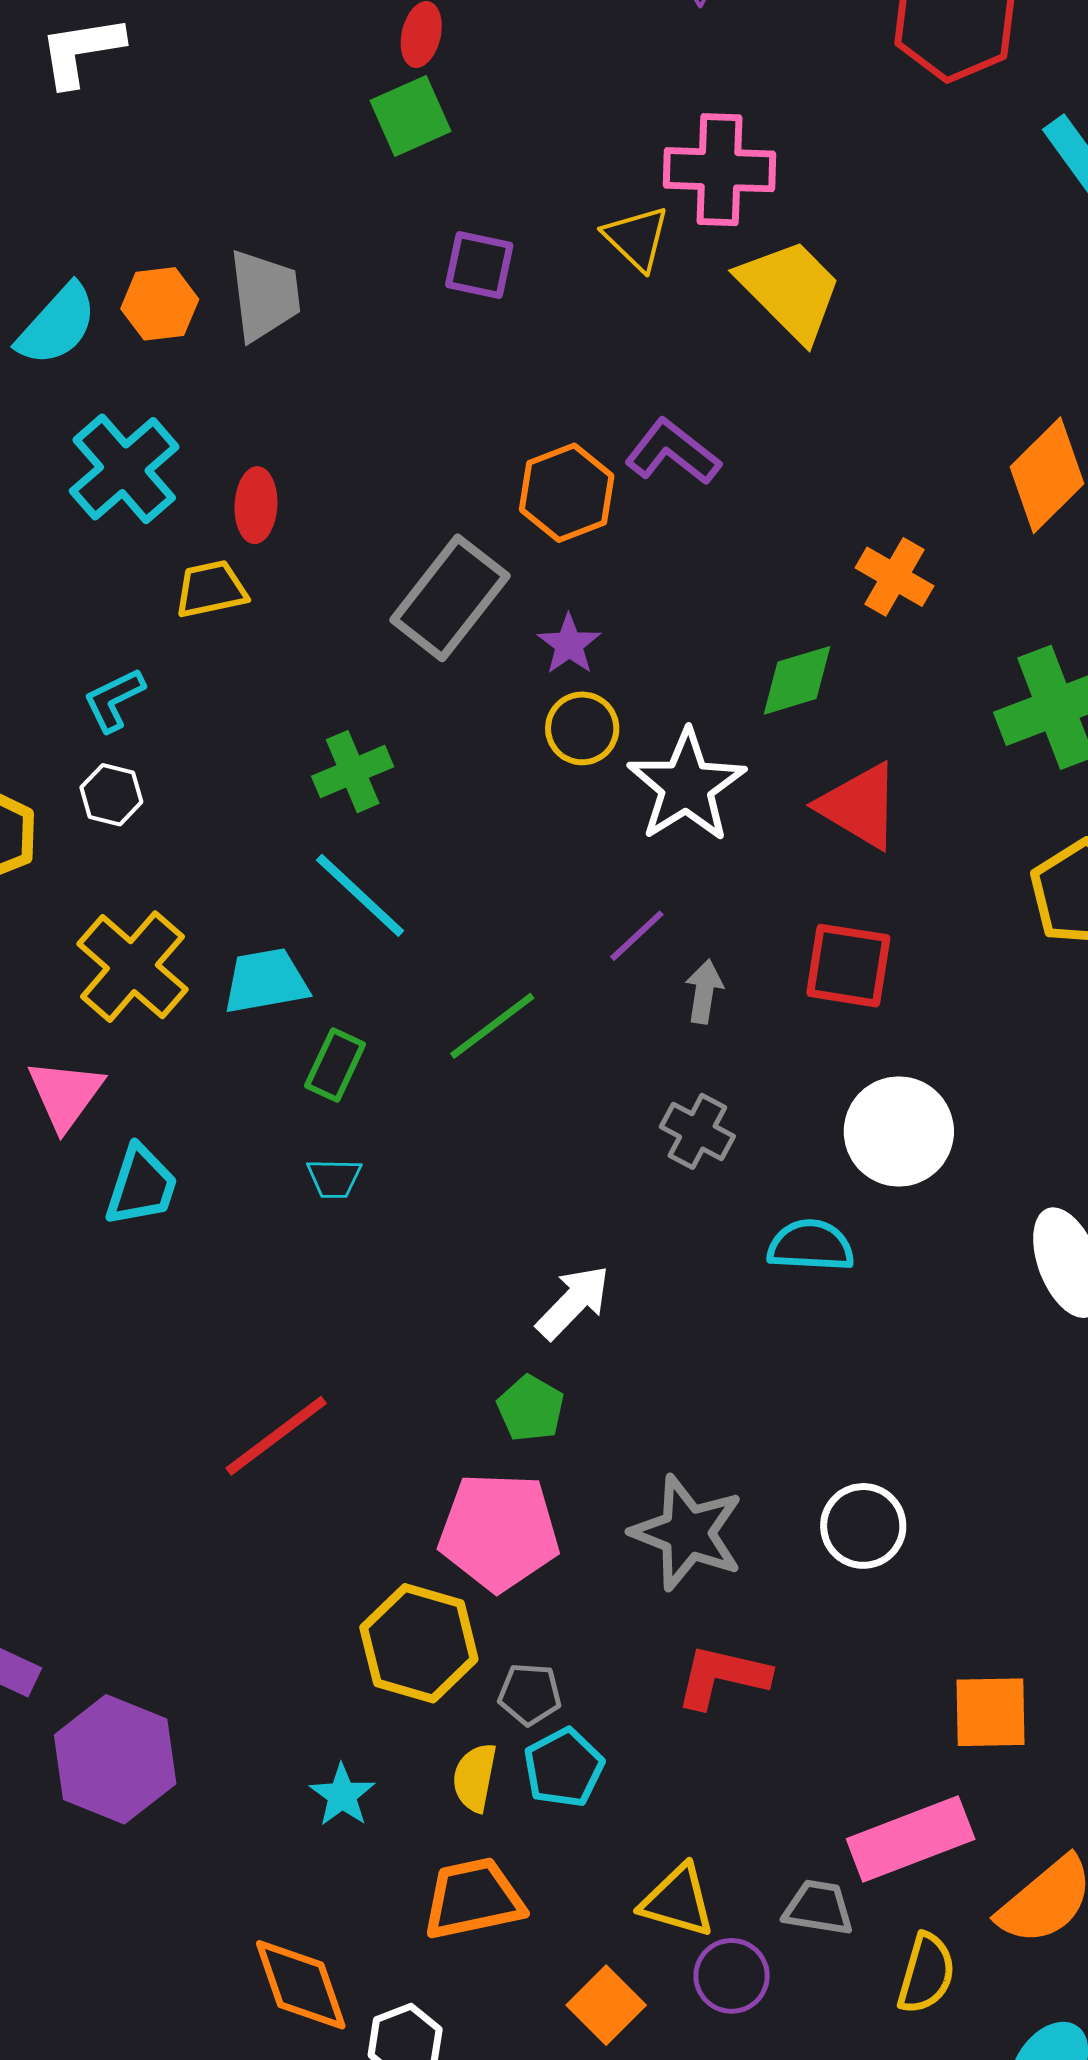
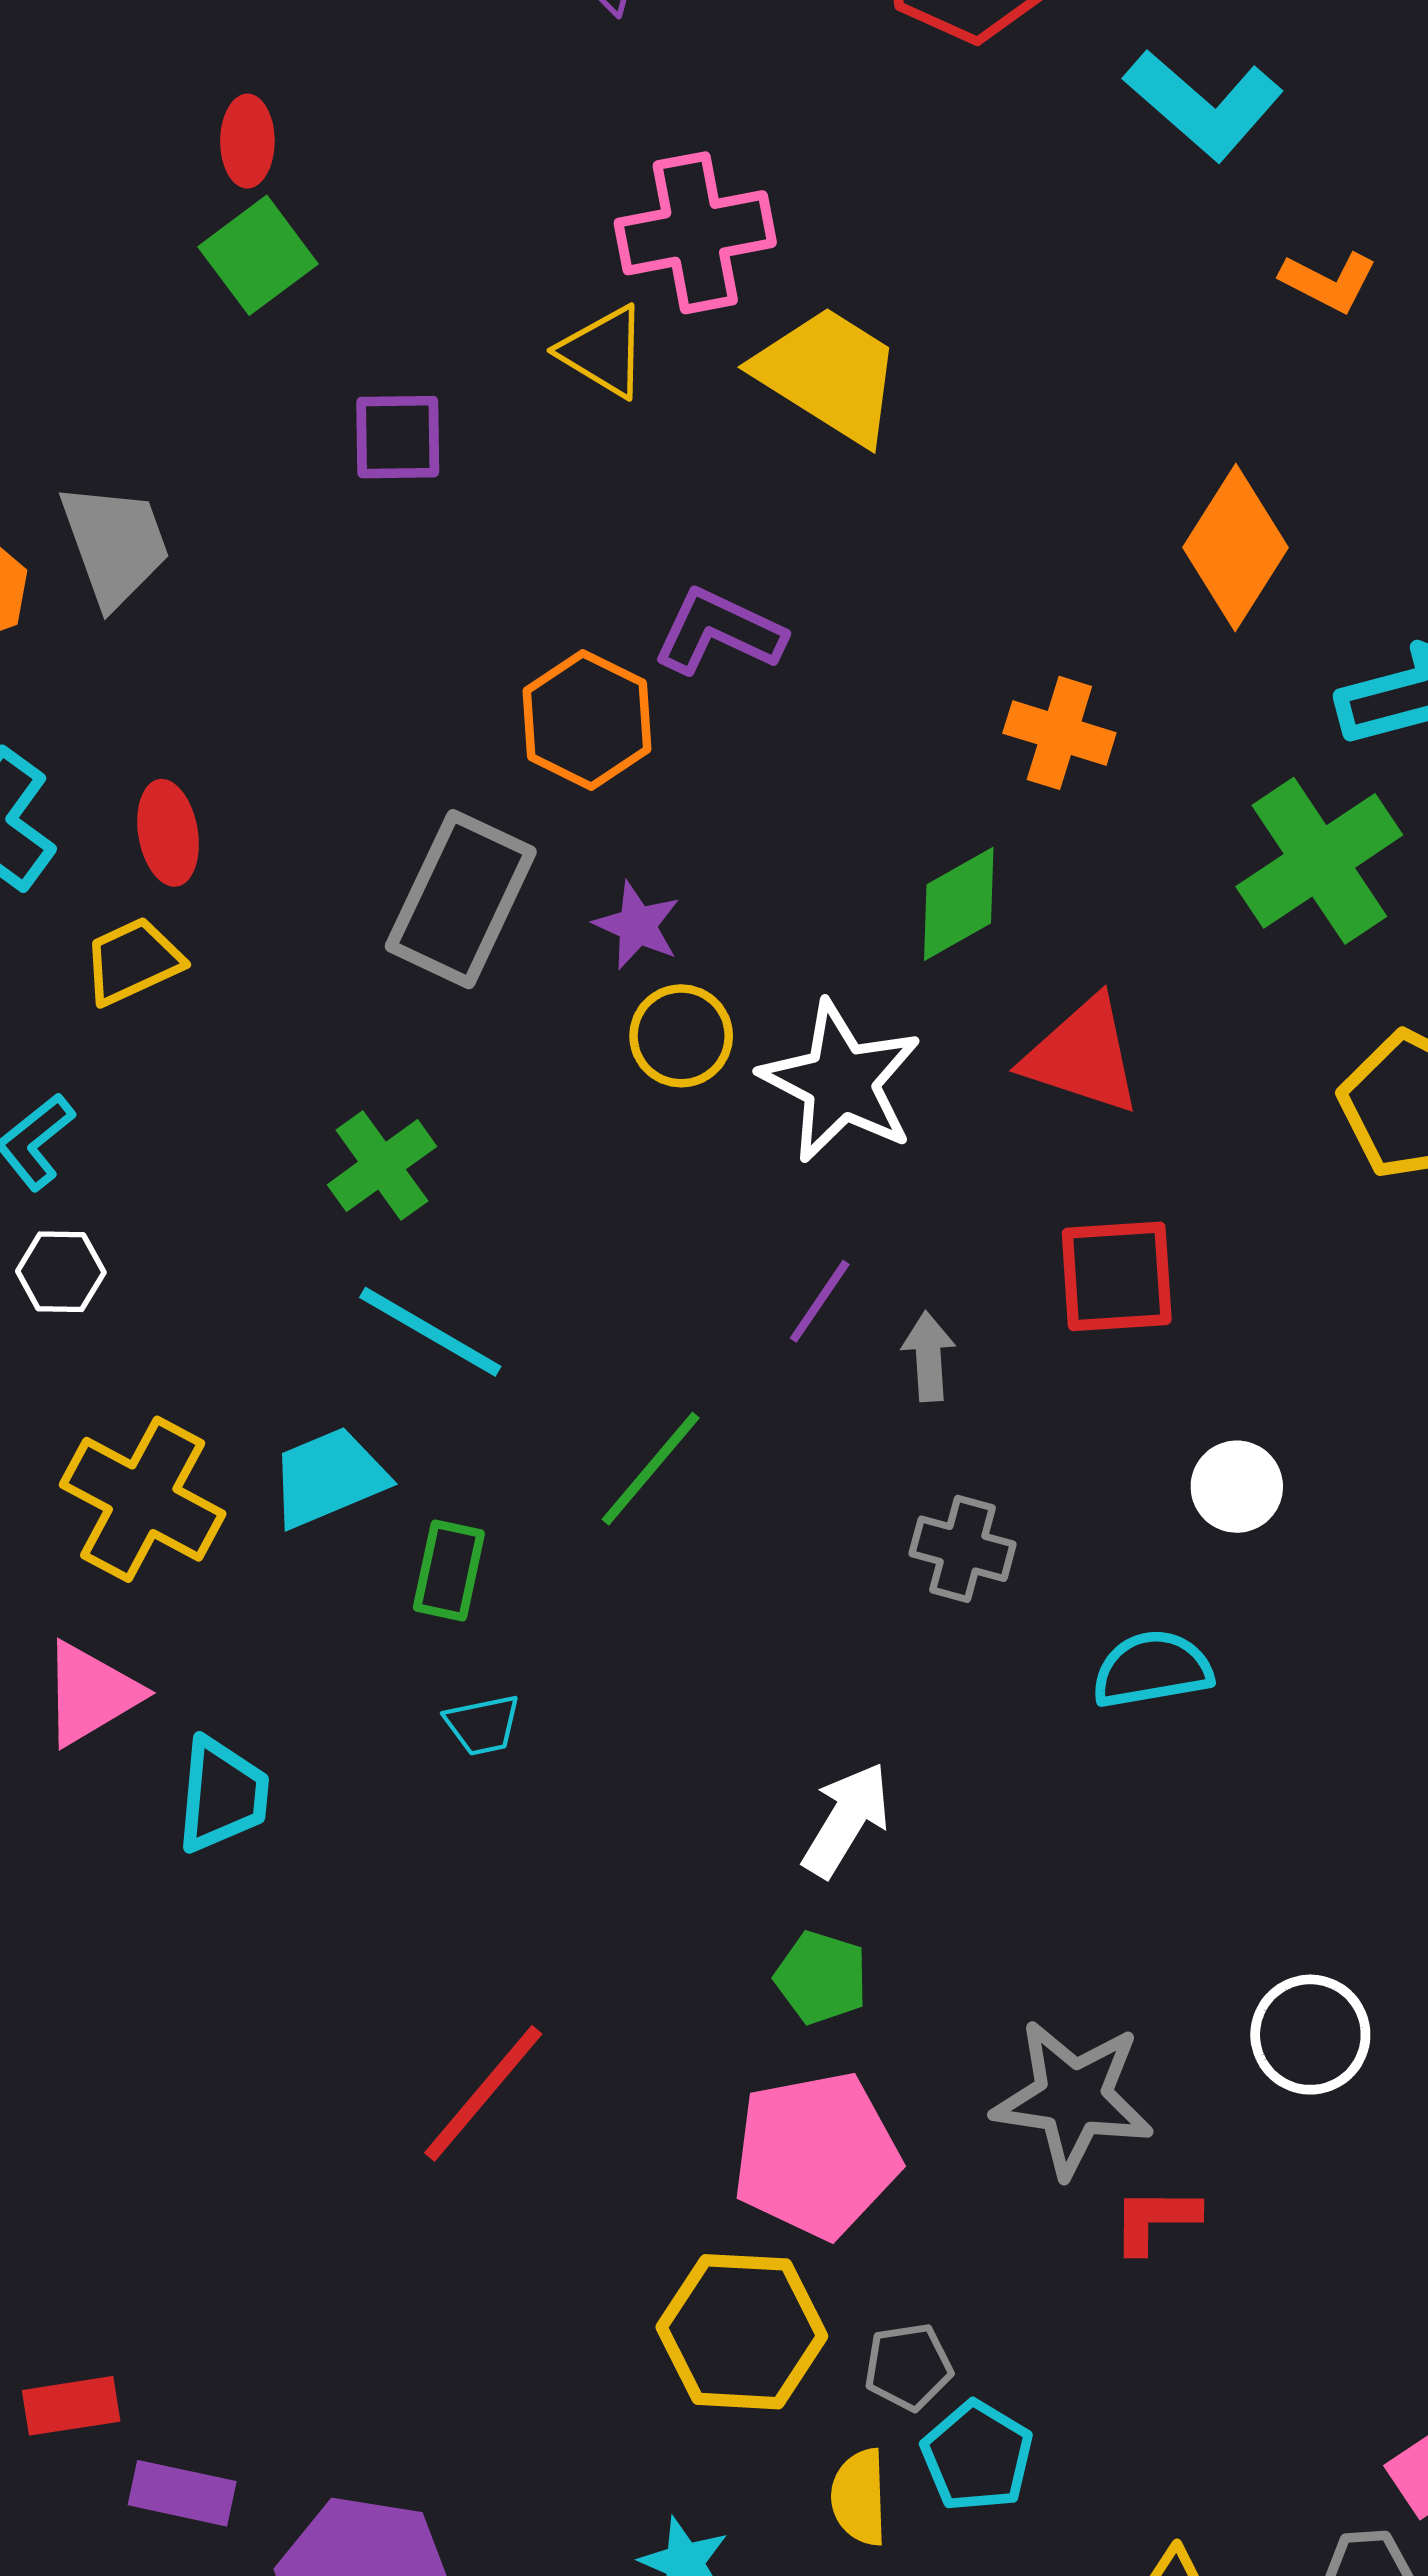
pink triangle: (65, 1094) -> (91, 1694), turned 36
white circle: (899, 1131) -> (1237, 1487), size x0.6
red L-shape: (722, 1677) -> (1155, 2220), moved, size x0.7

